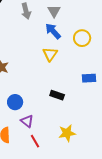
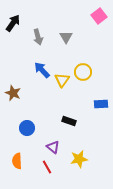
blue arrow: (53, 31) -> (42, 70), moved
yellow circle: (82, 38) -> (83, 72), moved
purple triangle: (27, 121) -> (53, 147), moved

